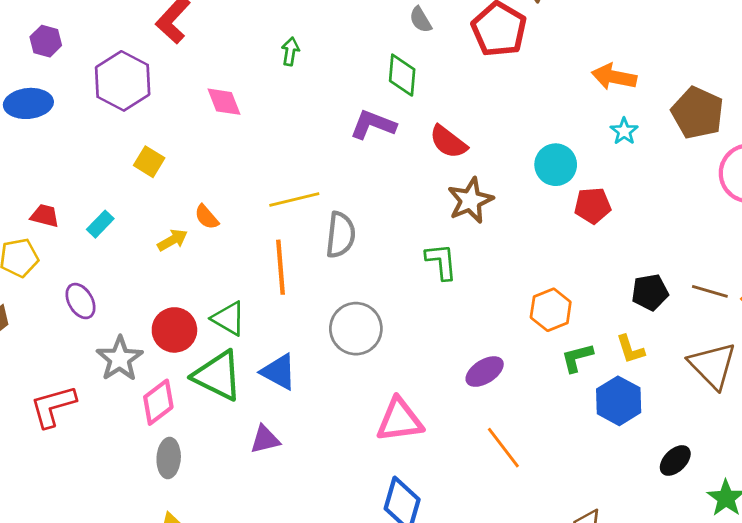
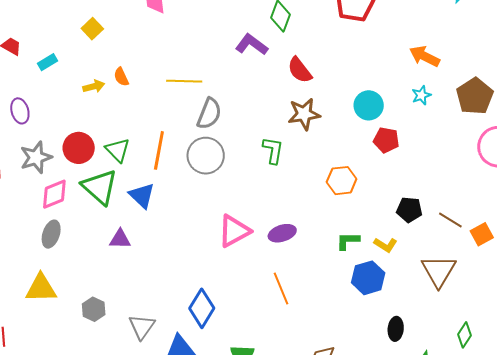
orange line: (280, 267) -> (159, 150), moved
orange hexagon: (551, 310) -> (342, 181), moved
gray circle: (356, 329) -> (206, 156), moved
yellow L-shape: (630, 349) -> (386, 245), turned -55
pink triangle: (400, 420) -> (234, 231), moved, turned -36
black ellipse: (675, 460) -> (396, 329), turned -55

